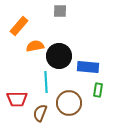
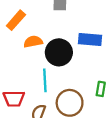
blue rectangle: (88, 67) -> (90, 40), moved

